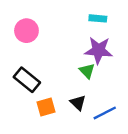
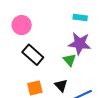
black rectangle: (27, 80) -> (33, 55), moved

